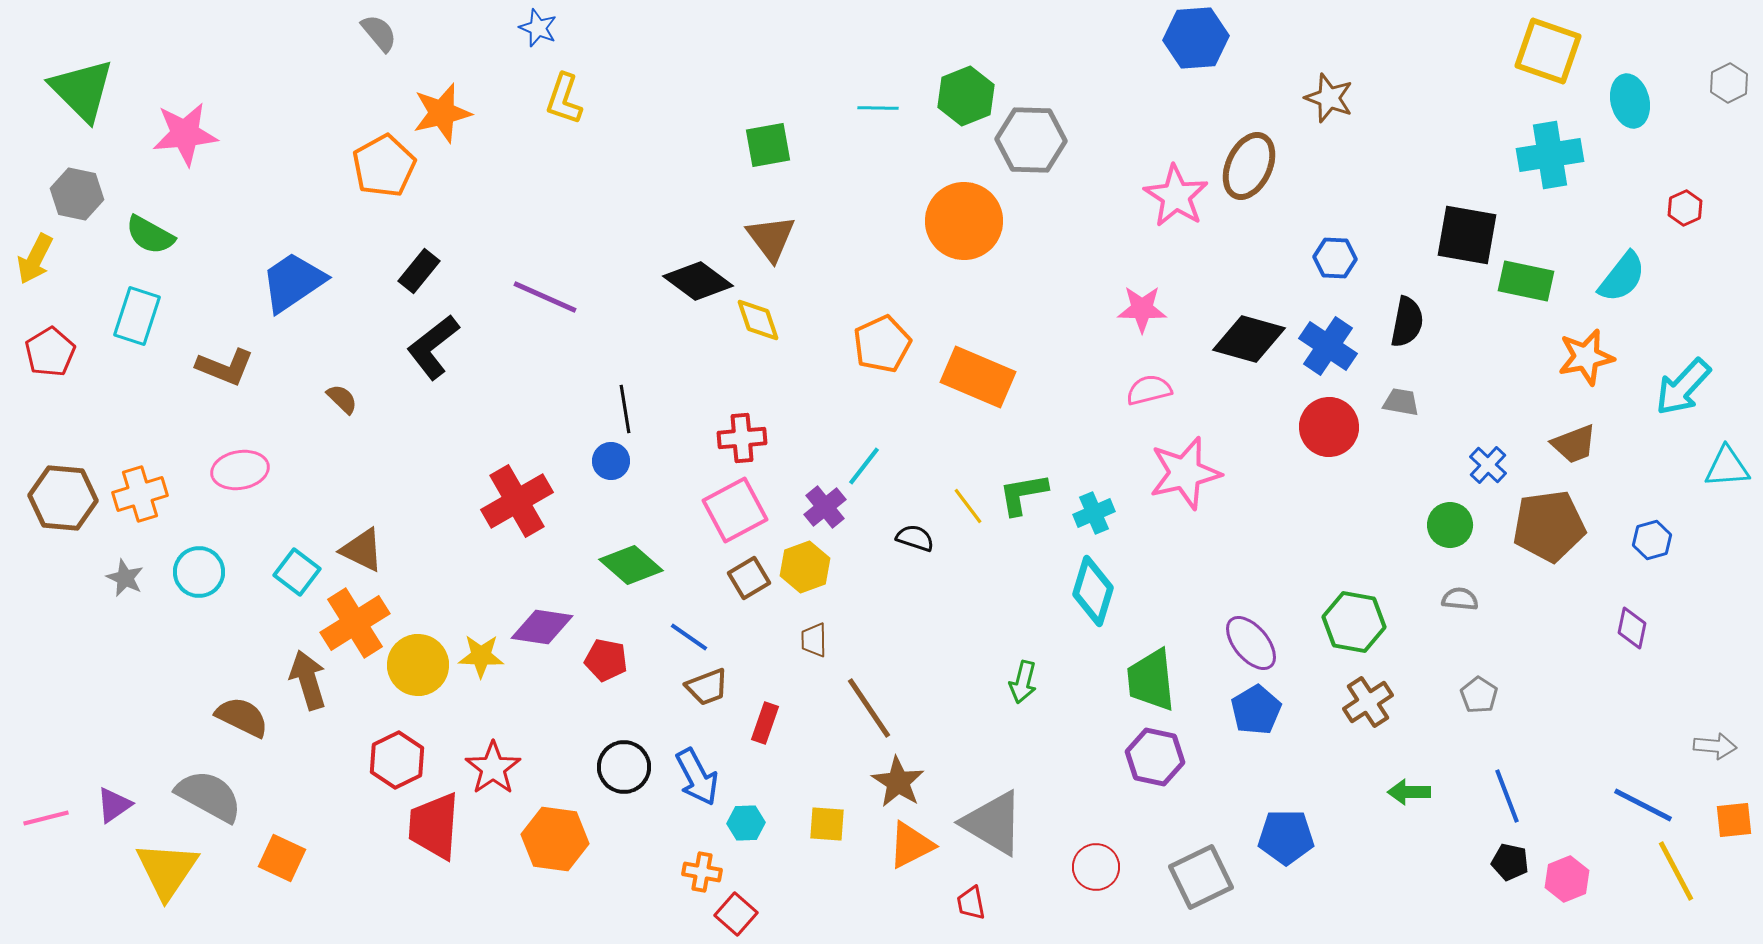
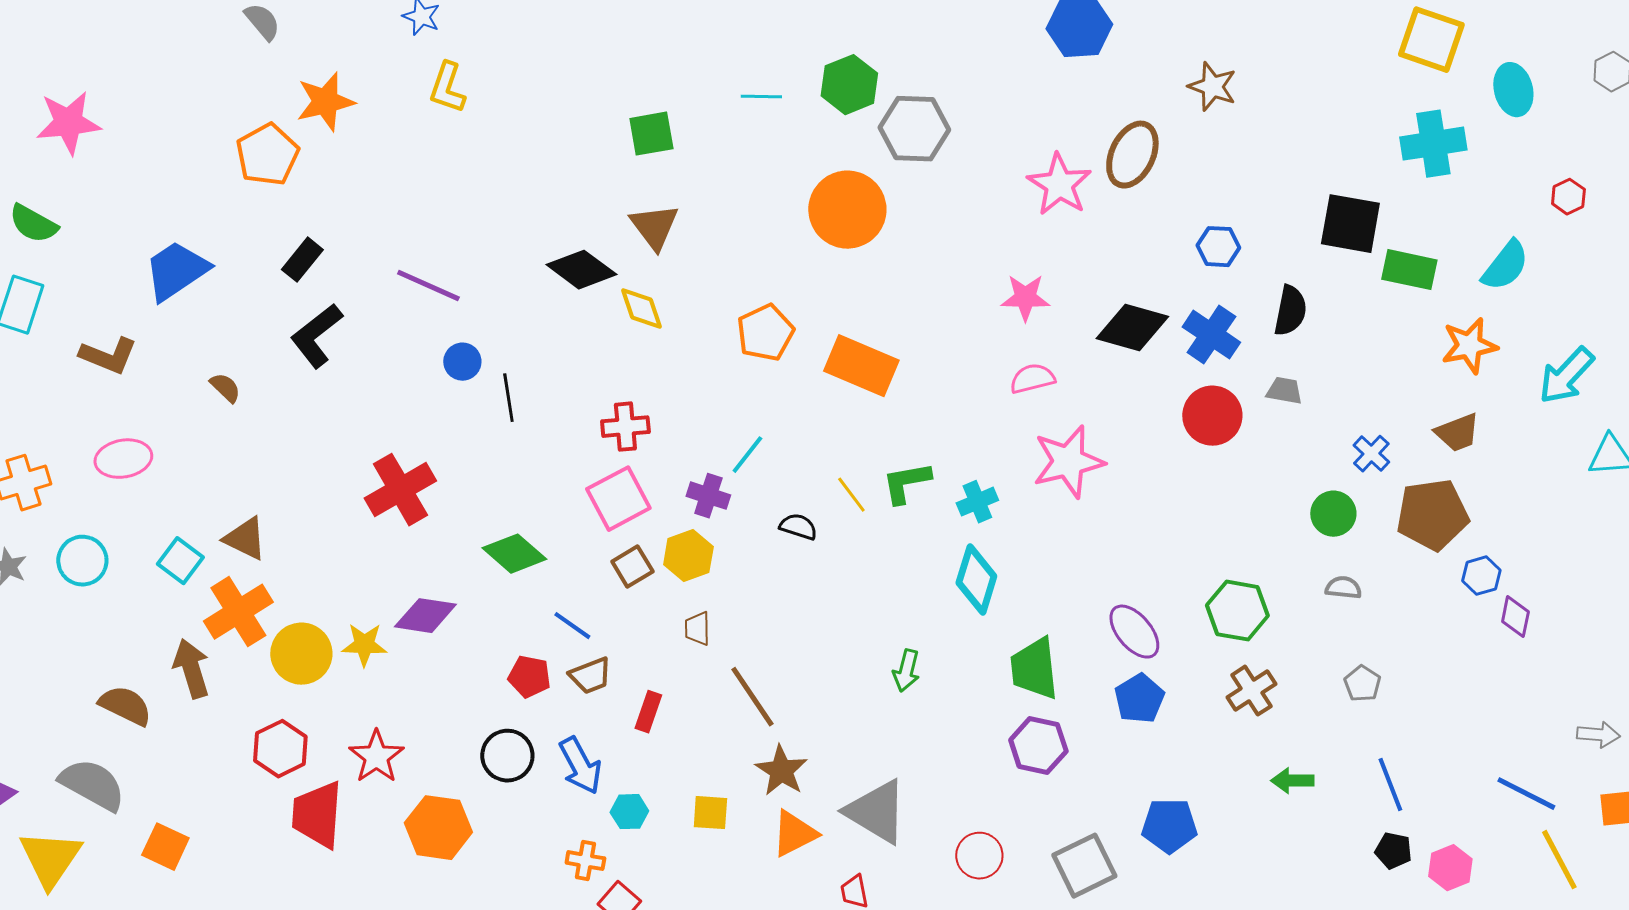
blue circle: (611, 461) -> (462, 362), moved
purple cross: (825, 507) -> (708, 496), turned -33
blue hexagon: (1652, 540) -> (1481, 576), moved
red pentagon: (606, 660) -> (529, 677), moved

